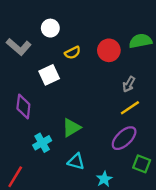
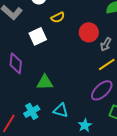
red circle: (109, 50) -> (89, 32), moved
green triangle: (71, 128) -> (45, 82), moved, turned 30
cyan cross: (42, 143) -> (32, 111), moved

